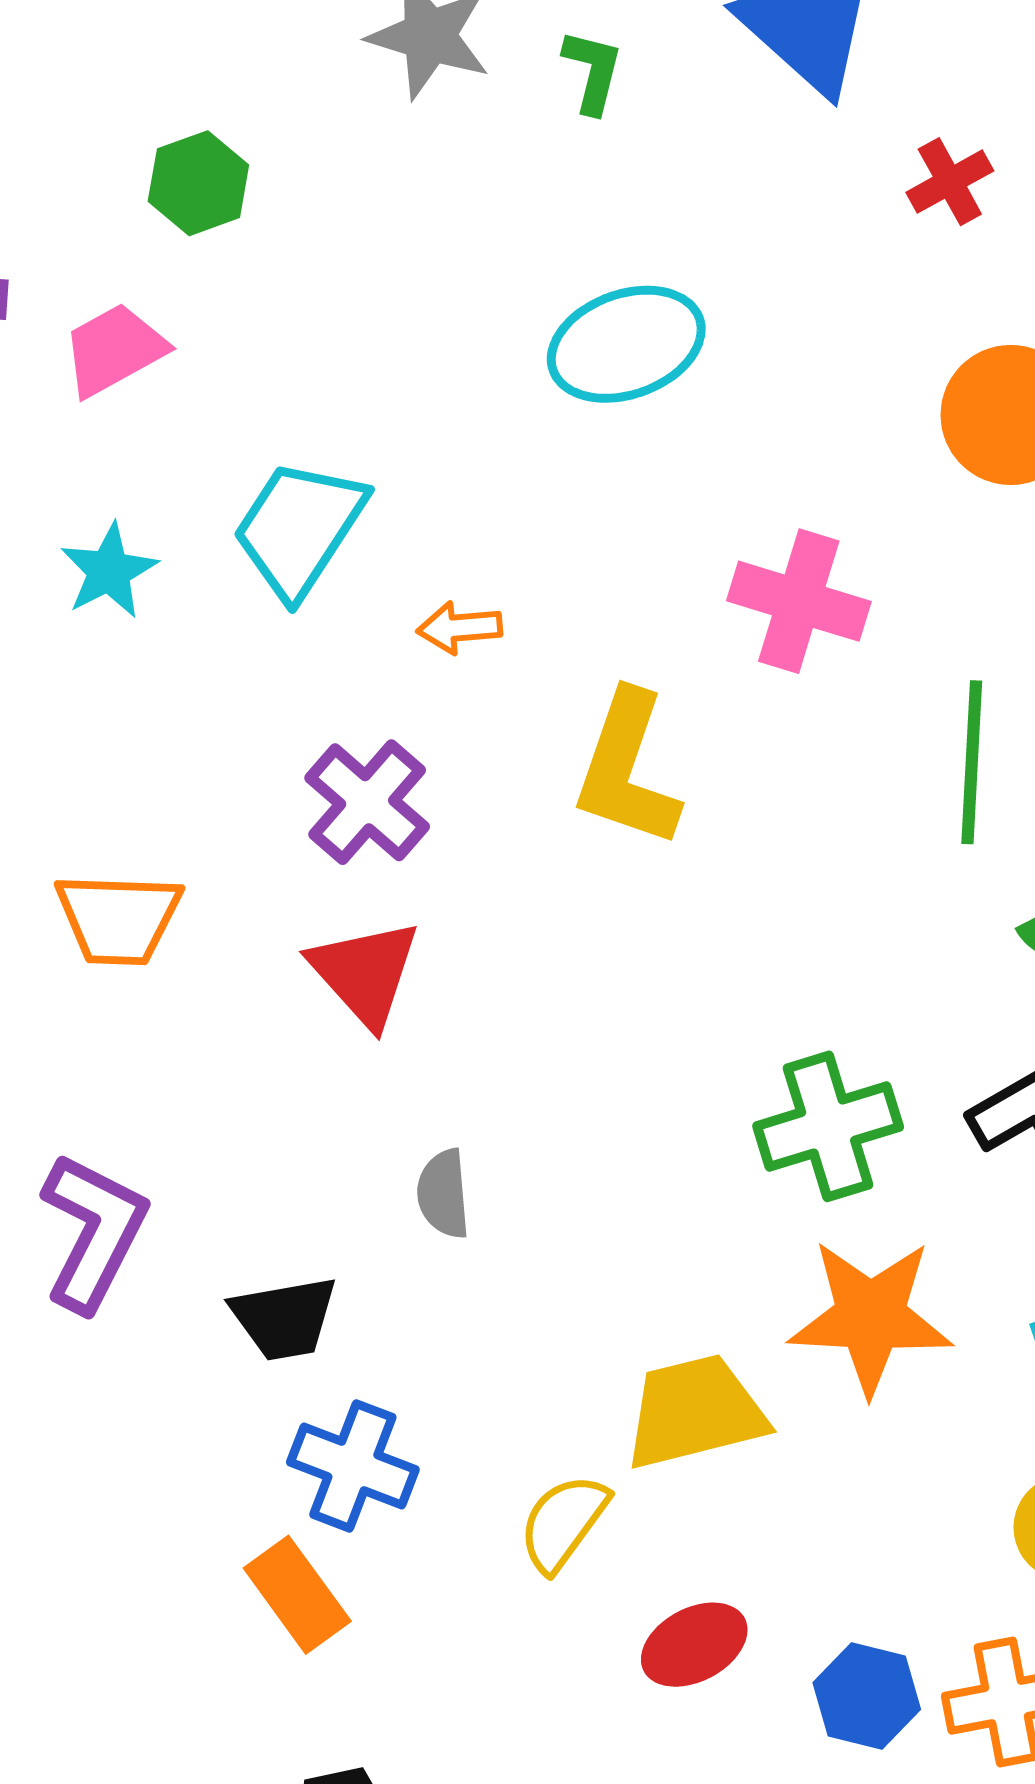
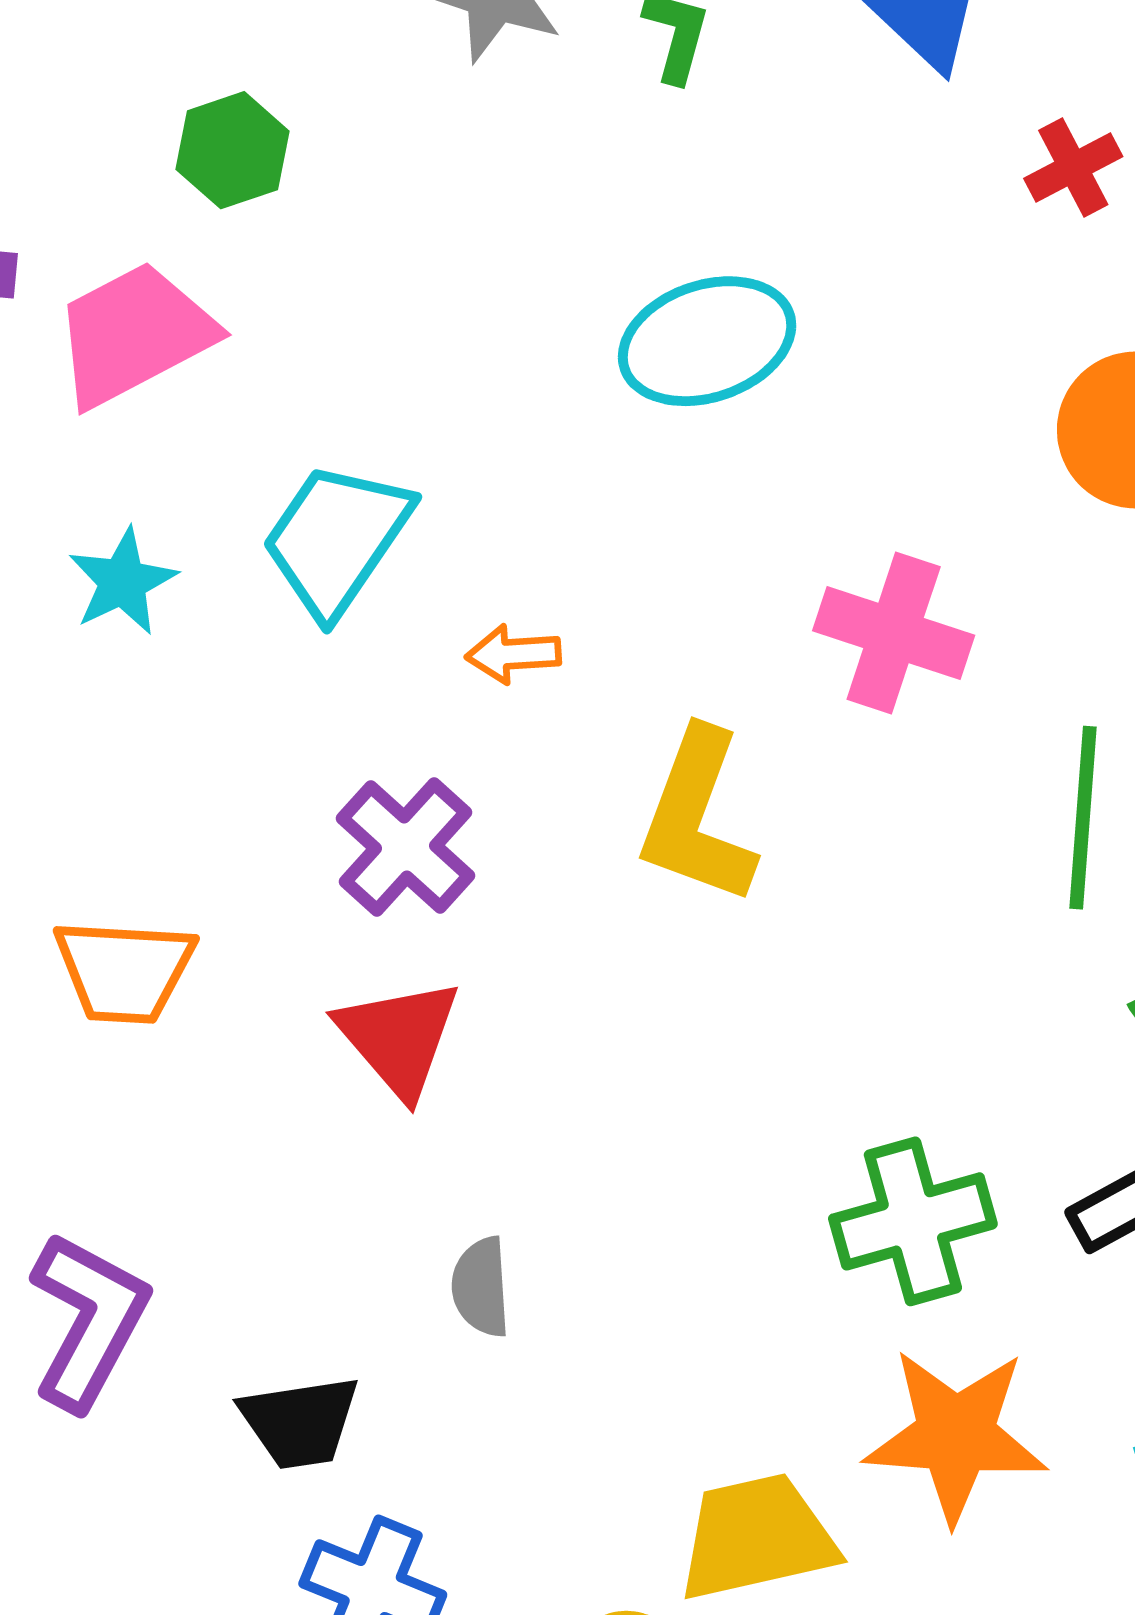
pink trapezoid: (114, 350) -> (134, 334), size x1.4

